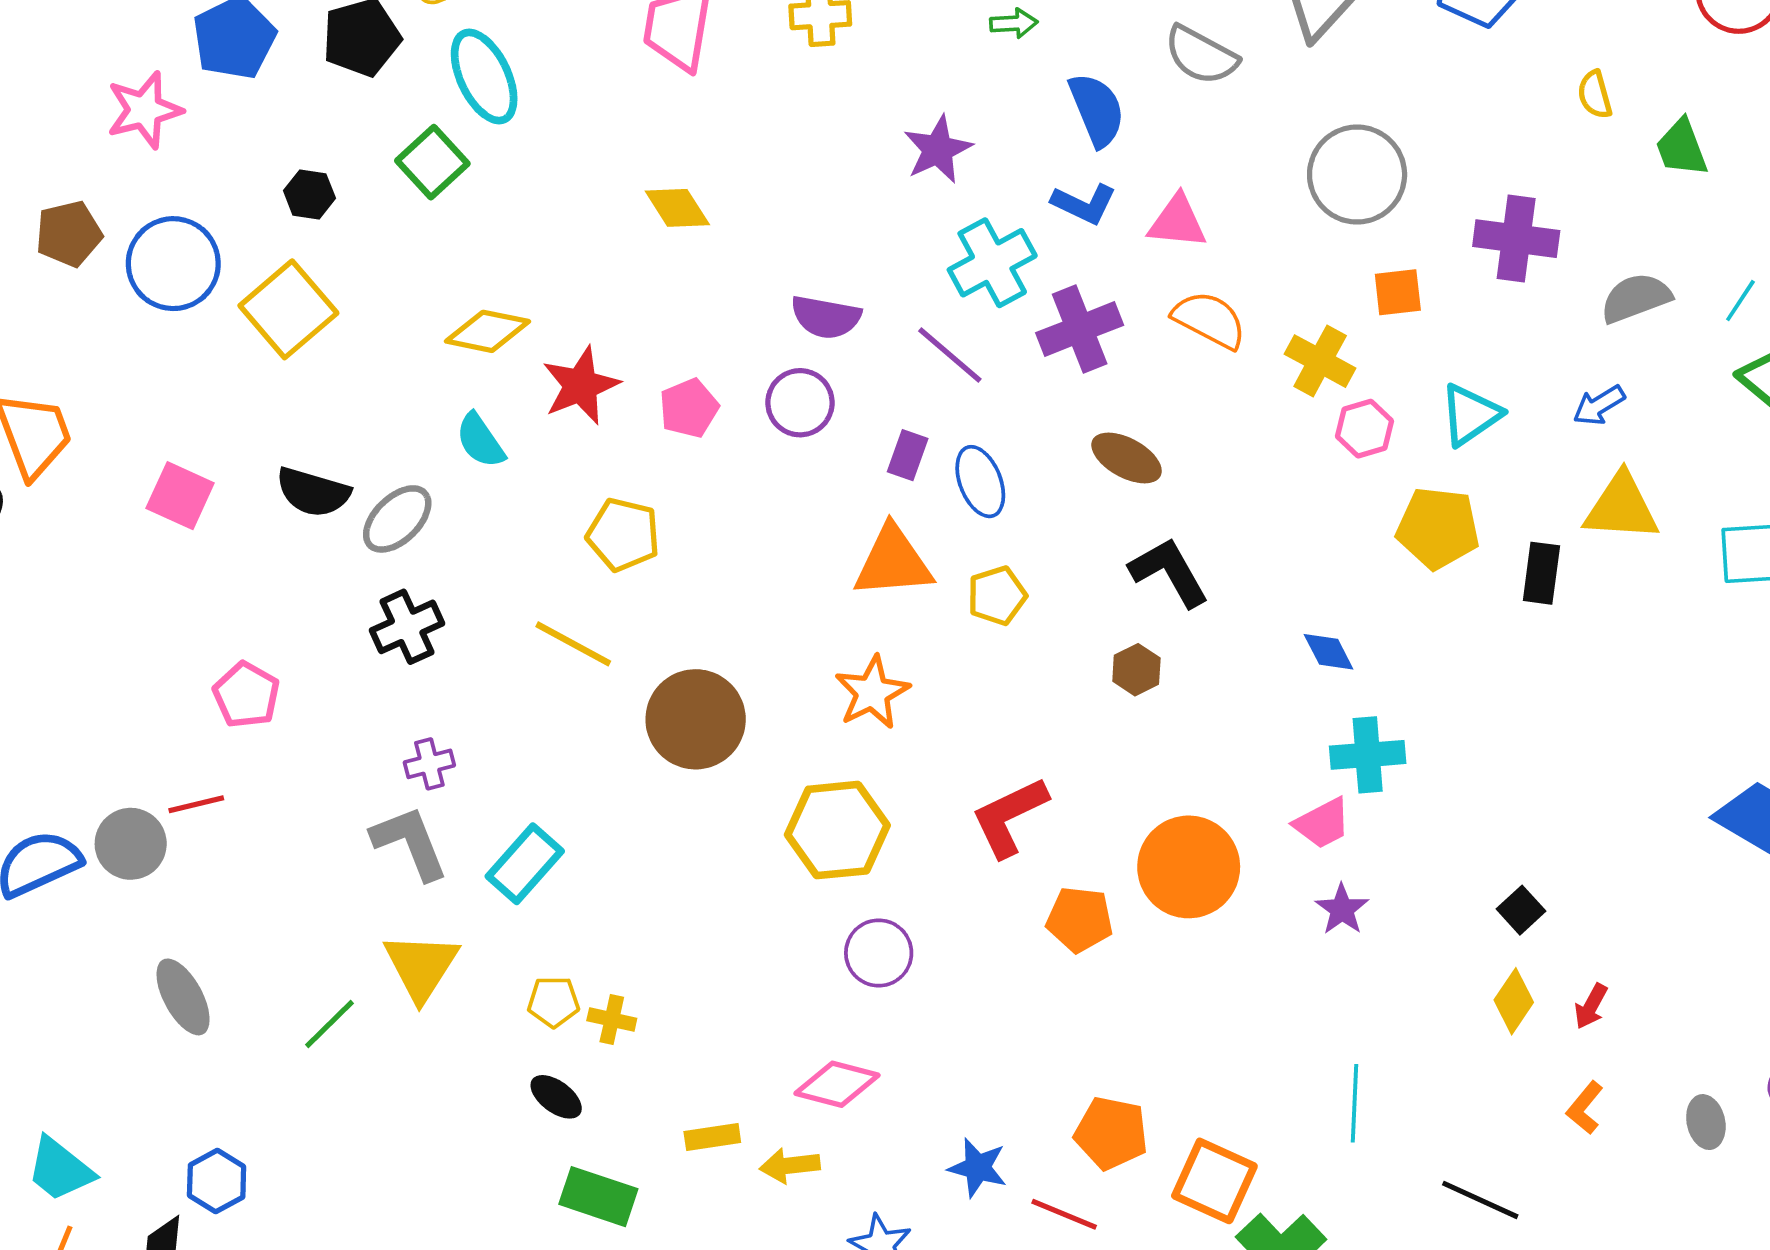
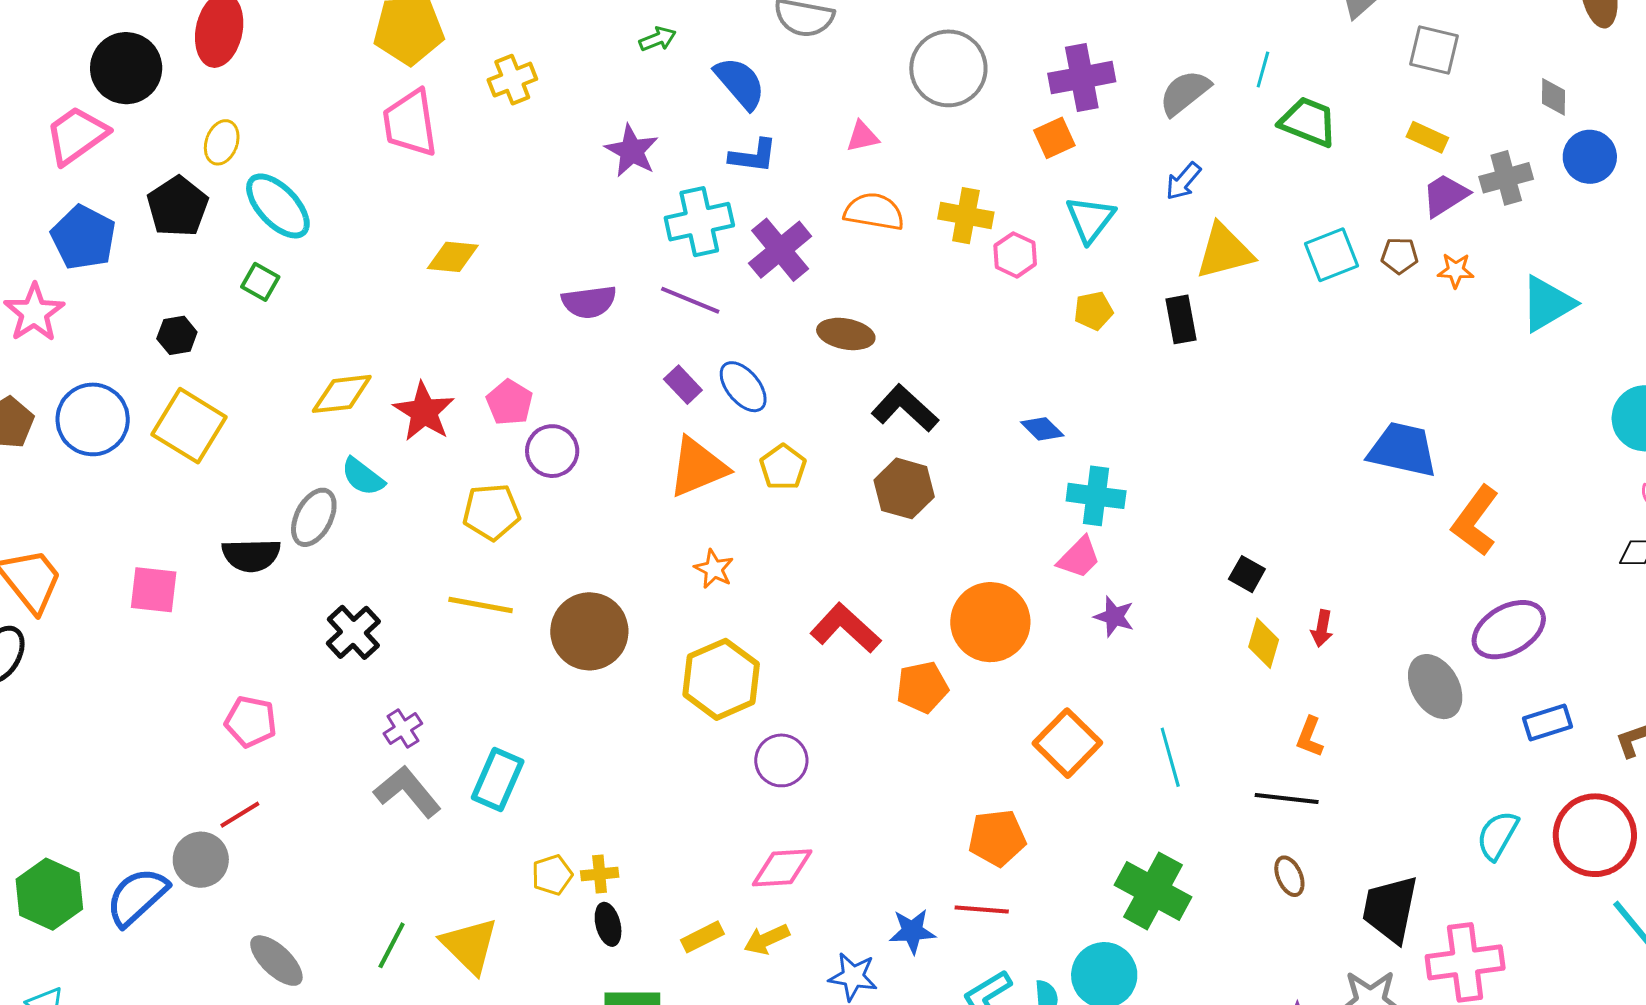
green square: (432, 162) -> (260, 282), size x0.7
yellow diamond: (677, 208) -> (453, 257), turned -34
pink triangle: (1177, 222) -> (862, 137), moved, size x0.7
cyan cross: (992, 263) -> (699, 222), turned 34
orange square: (1398, 292) -> (1054, 138), moved
purple circle: (800, 403) -> (552, 451), moved
purple rectangle: (908, 455) -> (683, 385), turned -45
gray ellipse: (397, 519) -> (314, 517), moved
yellow pentagon: (1438, 528) -> (1093, 311), size x0.6
brown hexagon: (1136, 670) -> (904, 488), size x1.5
orange star: (872, 692) -> (714, 569), size x0.7
cyan cross: (1368, 755) -> (1096, 496), turned 30
red L-shape: (1009, 817) -> (845, 628), turned 86
yellow triangle: (421, 966) -> (470, 945), moved
black ellipse: (556, 1097) -> (608, 924), moved, turned 57
orange L-shape: (1585, 1108) -> (1310, 737), moved
gray ellipse: (1706, 1122) -> (1435, 687), size x1.6
blue star: (978, 1168) -> (912, 931), moved
orange square: (1214, 1181) -> (1067, 743), moved, turned 38

